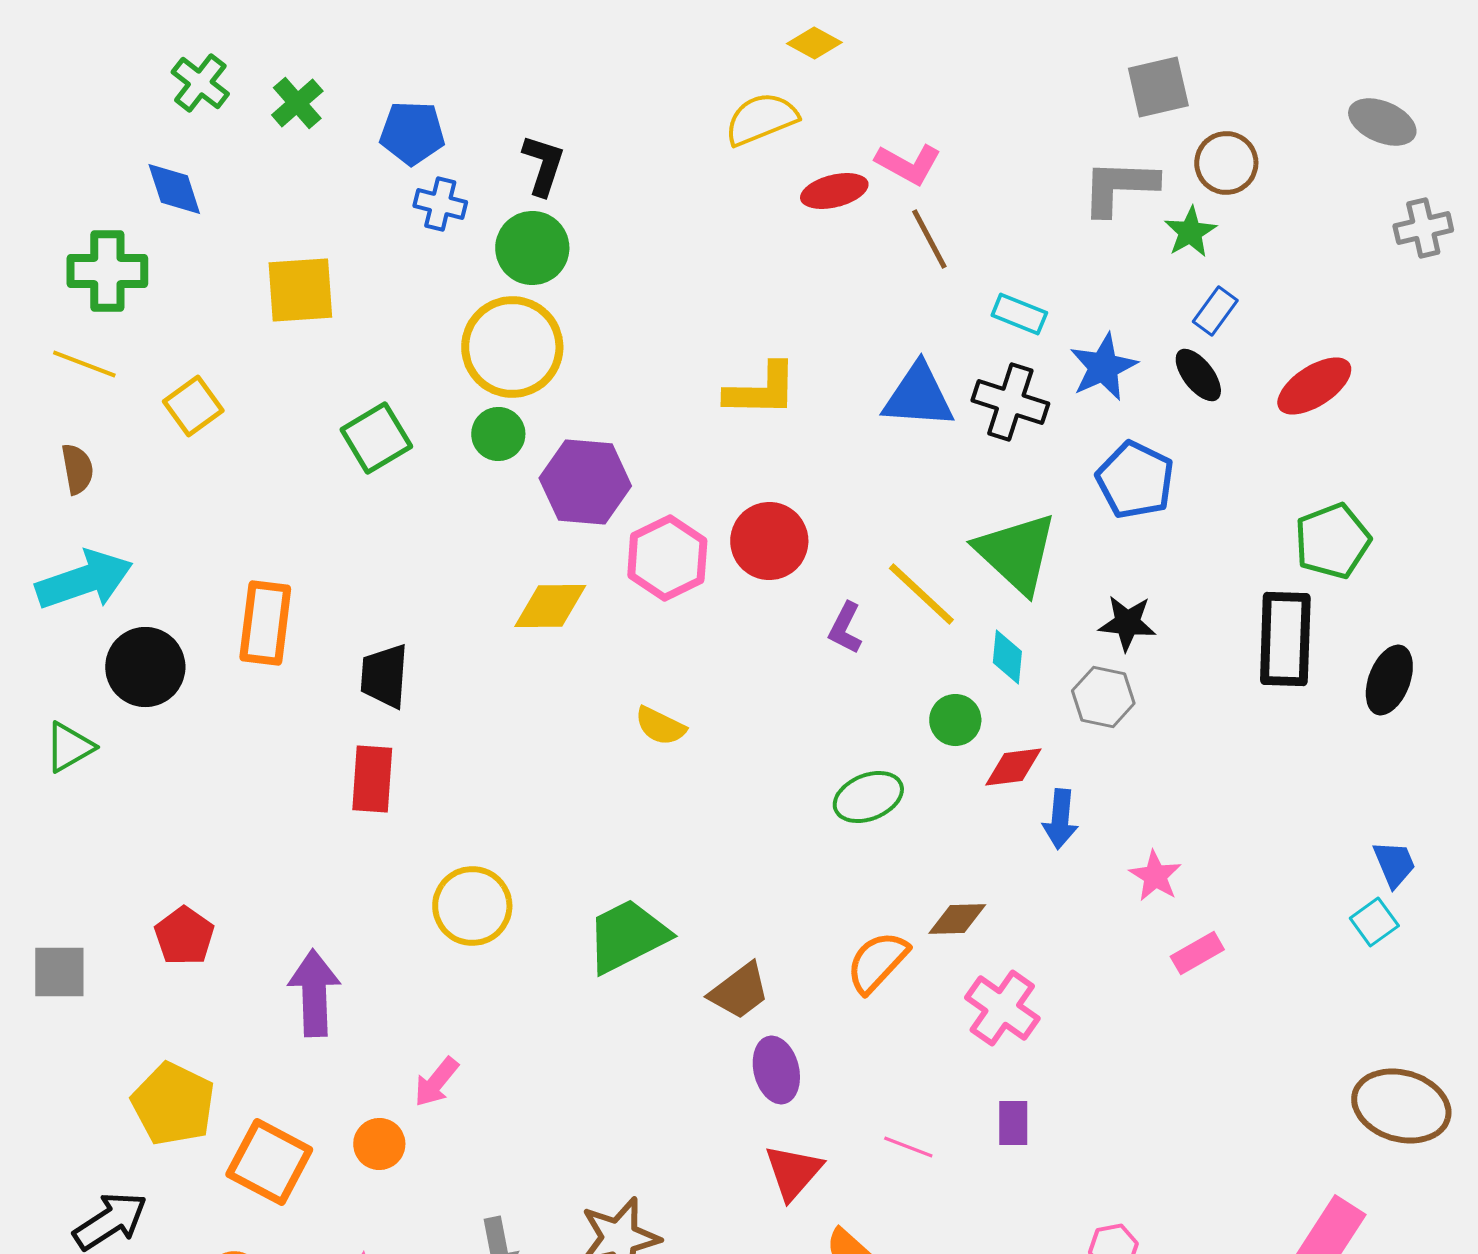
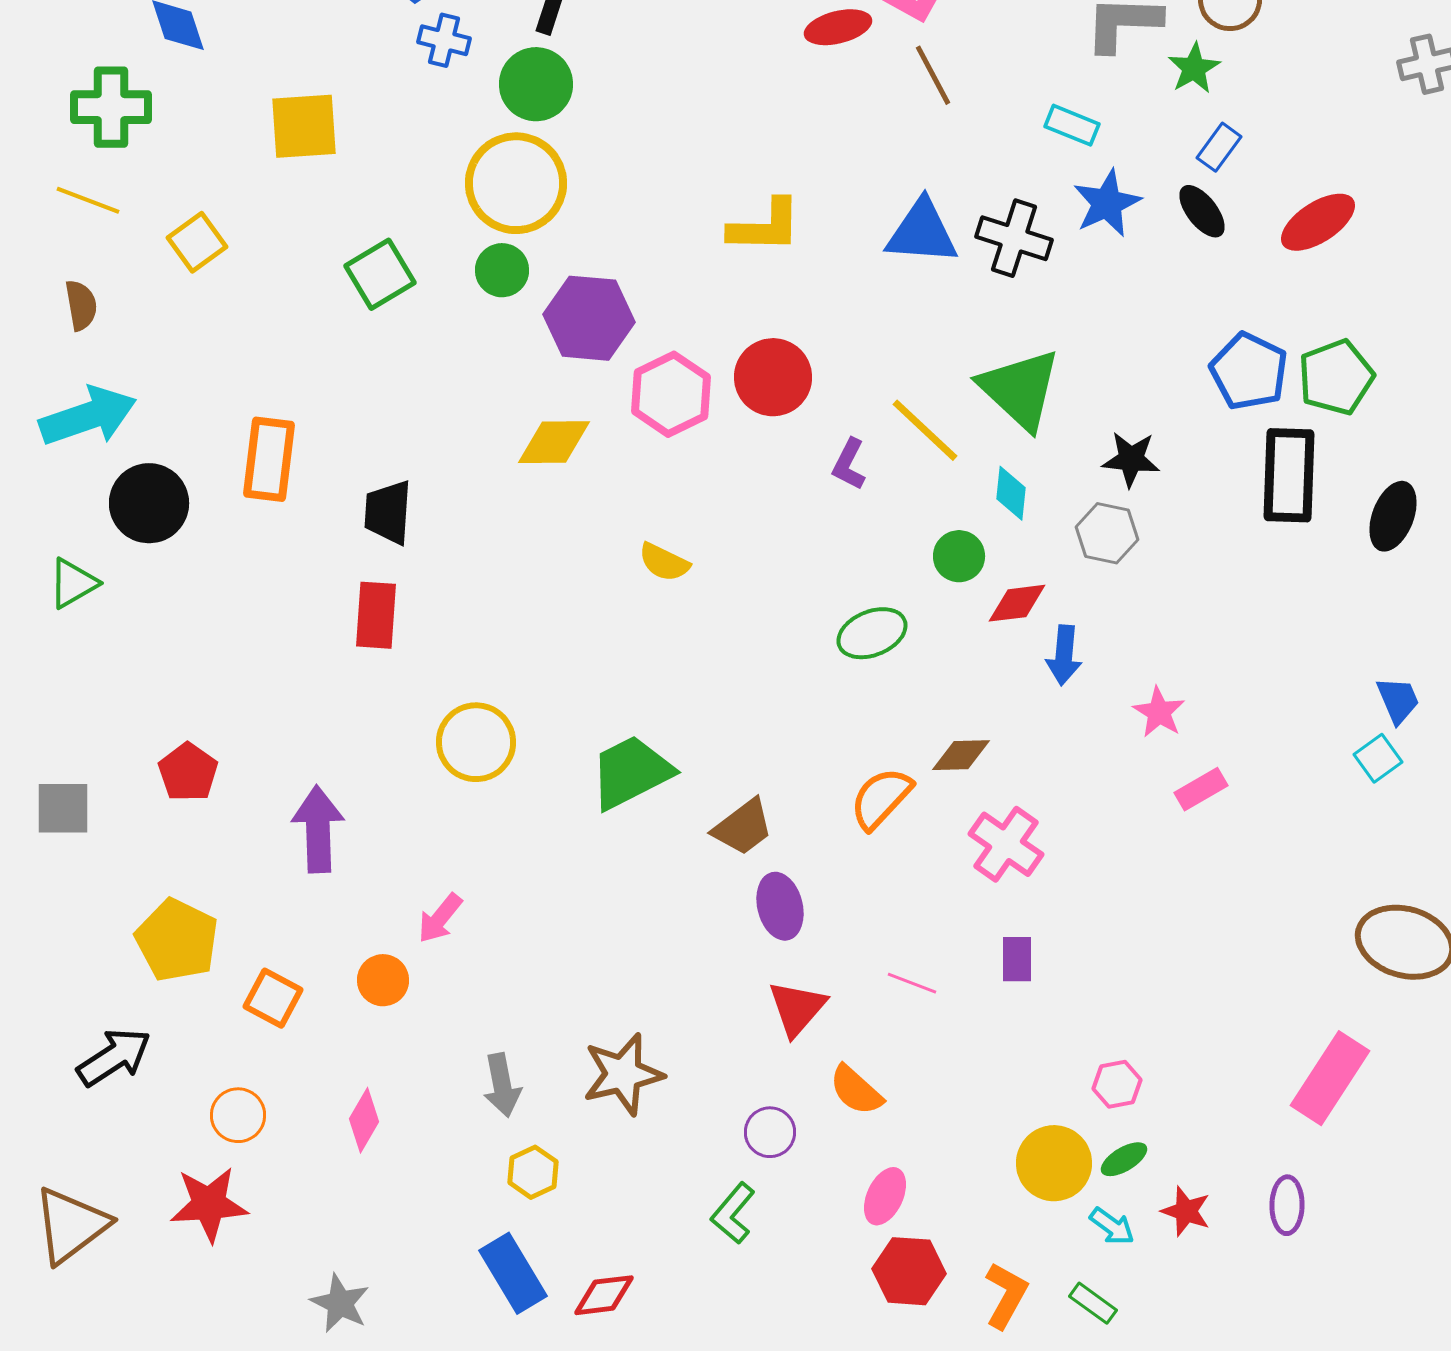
cyan rectangle: (1019, 314) -> (1072, 125), moved
blue pentagon: (1135, 480) -> (1249, 371), moved
orange square: (269, 1162) -> (273, 998), size x0.7

